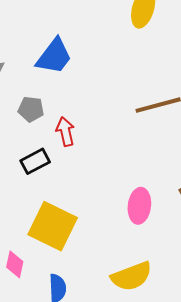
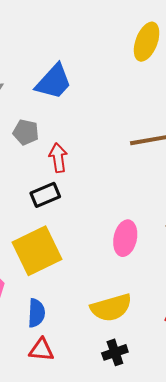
black rectangle: (35, 161) -> (45, 195), moved
yellow square: (53, 226) -> (37, 251), turned 33

